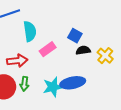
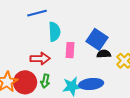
blue square: (75, 36) -> (97, 39), size x1.5
pink rectangle: (48, 49) -> (70, 50), turned -56

